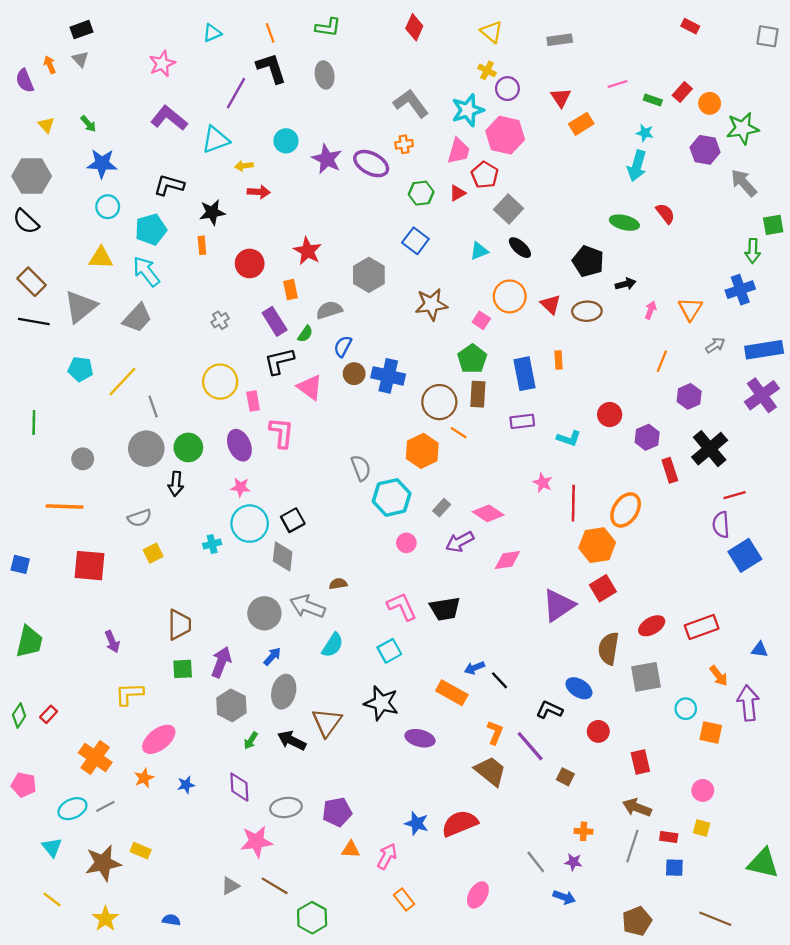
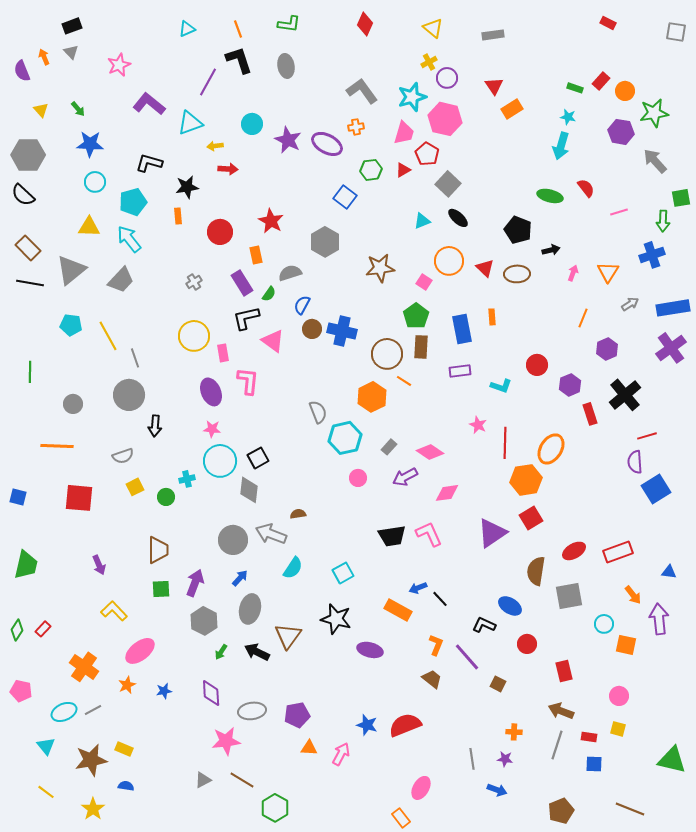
pink star: (162, 64) -> (119, 65), moved
yellow cross: (487, 70) -> (429, 62), turned 35
pink line: (618, 84) -> (619, 212), moved
blue square: (415, 241) -> (345, 197), moved
yellow line: (122, 382) -> (108, 336), turned -72
green circle: (188, 447) -> (166, 497), moved, size x0.7
pink L-shape: (402, 606) -> (429, 534), moved
yellow L-shape: (129, 694) -> (114, 611), turned 48
brown trapezoid: (490, 771) -> (432, 679), size x0.7
gray line: (536, 862) -> (472, 759), turned 30
orange rectangle: (404, 899) -> (401, 818), moved
blue semicircle: (171, 920) -> (126, 786), moved

